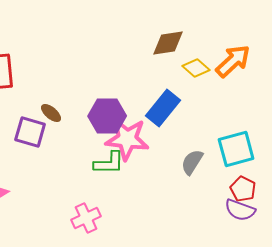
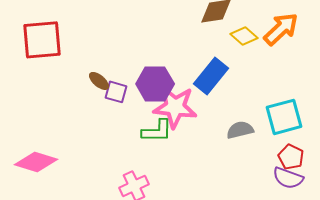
purple square: (30, 132) -> (116, 92), moved, size x0.7
gray semicircle: (192, 162) -> (240, 130), turned 44

